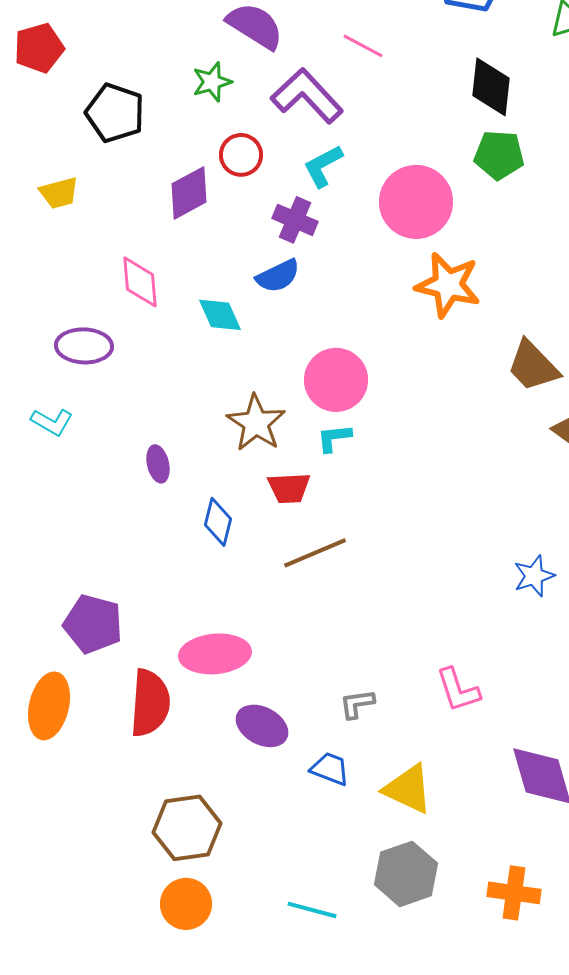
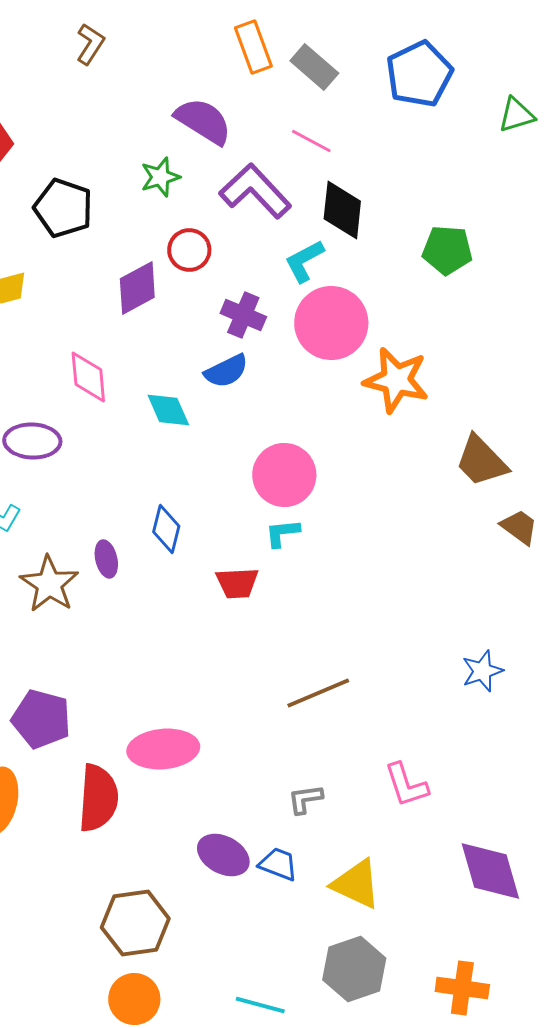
black diamond: (491, 87) -> (342, 210), moved
cyan L-shape: (323, 166) -> (304, 261), moved
pink circle: (416, 202) -> (331, 323), moved
brown star: (256, 423) -> (49, 584), moved
blue diamond: (218, 522) -> (166, 529), moved
brown line: (315, 553) -> (318, 693), moved
purple ellipse: (262, 726) -> (223, 855), moved

